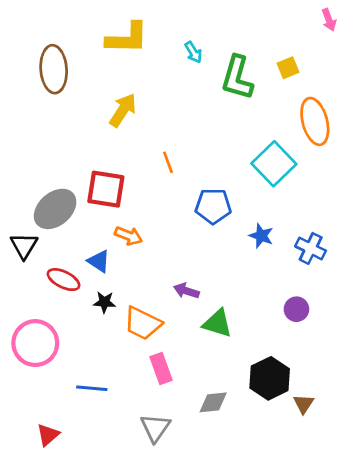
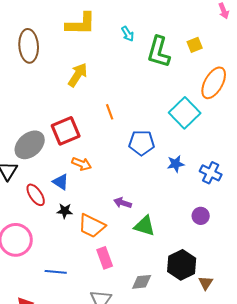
orange ellipse: (315, 121) -> (214, 83), turned 44
red square: (106, 189) -> (66, 131), turned -32
blue star: (261, 236) -> (176, 164), turned -30
red ellipse: (64, 280) -> (36, 195), turned 30

